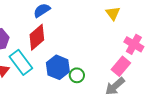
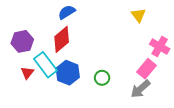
blue hexagon: (58, 67) -> (68, 73), moved

